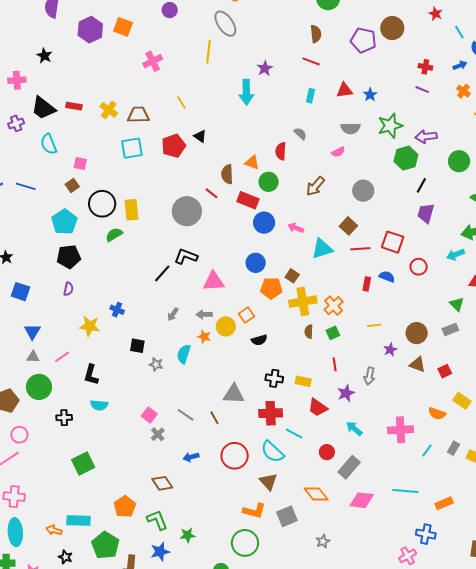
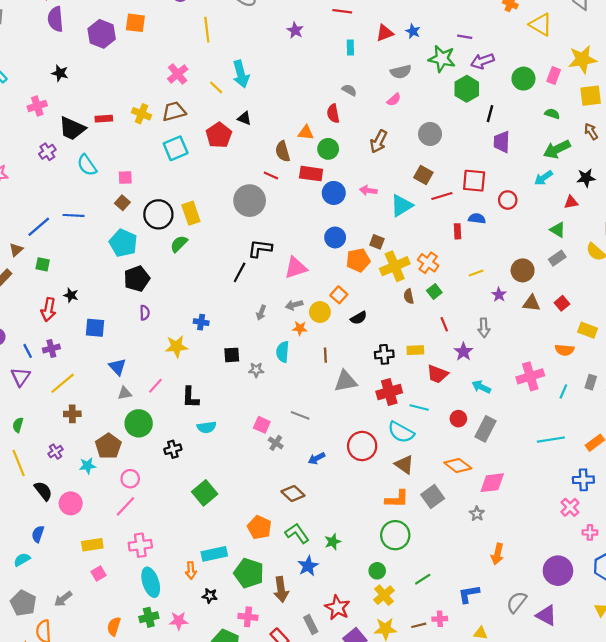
yellow line: (208, 52) -> (207, 30), moved
pink cross: (153, 61) -> (178, 74), moved
purple line: (422, 90) -> (465, 37), moved
cyan arrow: (246, 92) -> (241, 74), moved
green star: (390, 126) -> (442, 59), turned -30
brown line: (214, 418) -> (325, 355), moved, turned 40
pink diamond: (362, 500) -> (492, 483), moved
orange arrow: (54, 530) -> (191, 570), turned -98

